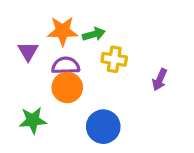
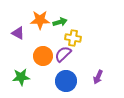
purple triangle: (28, 51) -> (18, 33), turned -32
purple semicircle: (66, 66) -> (63, 54), moved, turned -42
purple arrow: (160, 80) -> (98, 77), moved

